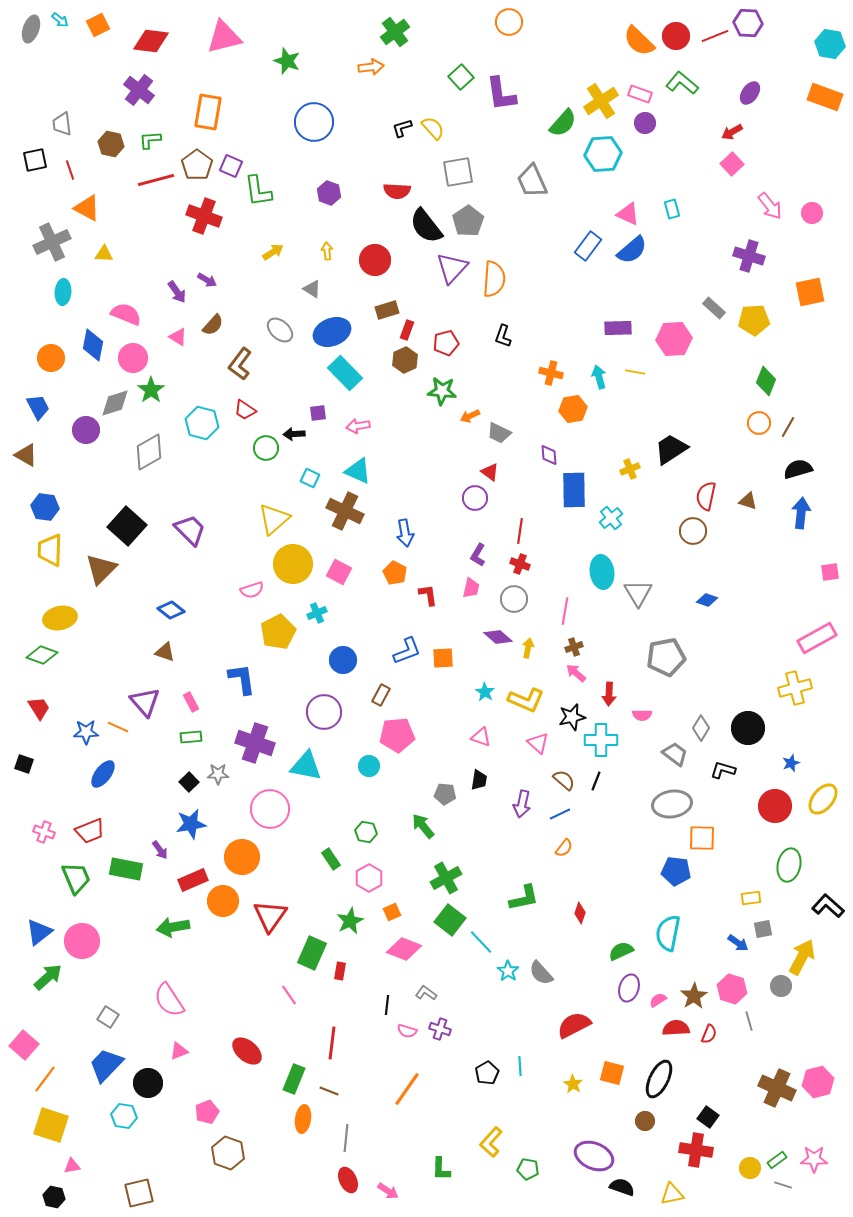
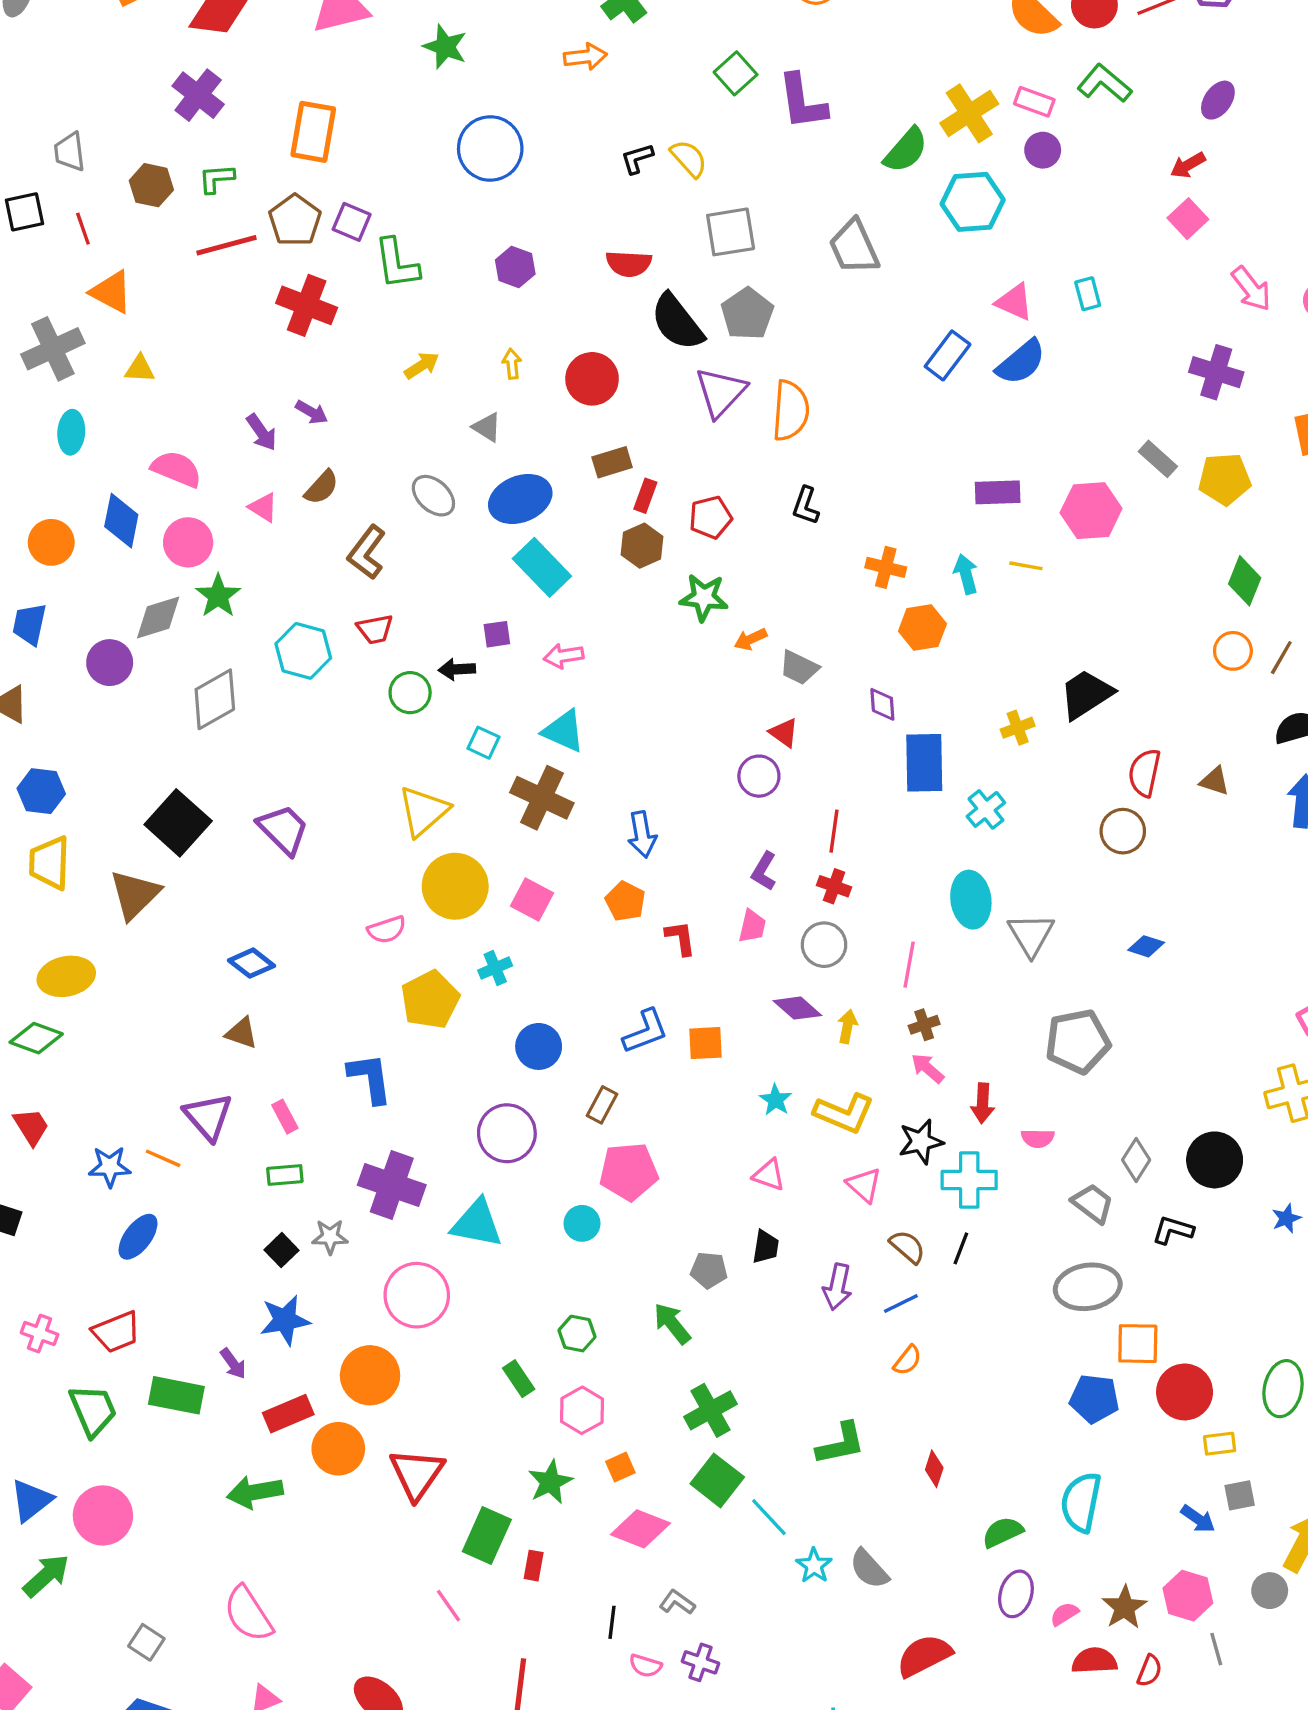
blue trapezoid: (38, 407) -> (30, 624), turned -140
red trapezoid: (245, 410) -> (375, 629), turned -45
red circle: (775, 806) -> (1185, 1392), moved

